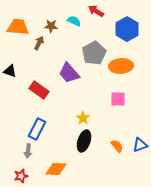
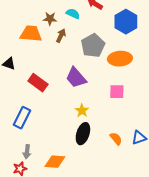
orange trapezoid: (18, 27) -> (31, 34), moved
brown arrow: (39, 43) -> (61, 36), moved
purple trapezoid: (69, 73) -> (76, 78), moved
blue rectangle: (37, 129) -> (22, 118), moved
gray arrow: (28, 151) -> (27, 152), moved

